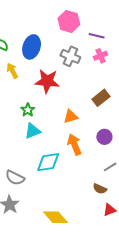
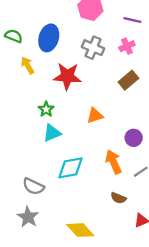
purple line: (97, 36) -> (132, 20), moved
brown rectangle: (101, 98) -> (128, 80), moved
orange arrow: (74, 144) -> (113, 162), moved
brown semicircle: (100, 189) -> (118, 198), moved

